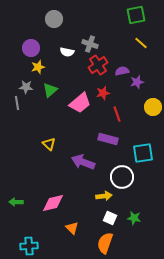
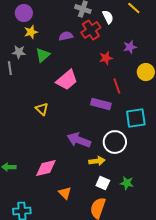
white semicircle: (67, 52) -> (108, 17), moved, turned -128
purple semicircle: (122, 71) -> (66, 36), moved
red star: (103, 93) -> (106, 58), moved
pink trapezoid: (80, 103) -> (67, 80), moved
red line: (117, 114) -> (117, 86), moved
purple arrow: (83, 162) -> (79, 140), moved

